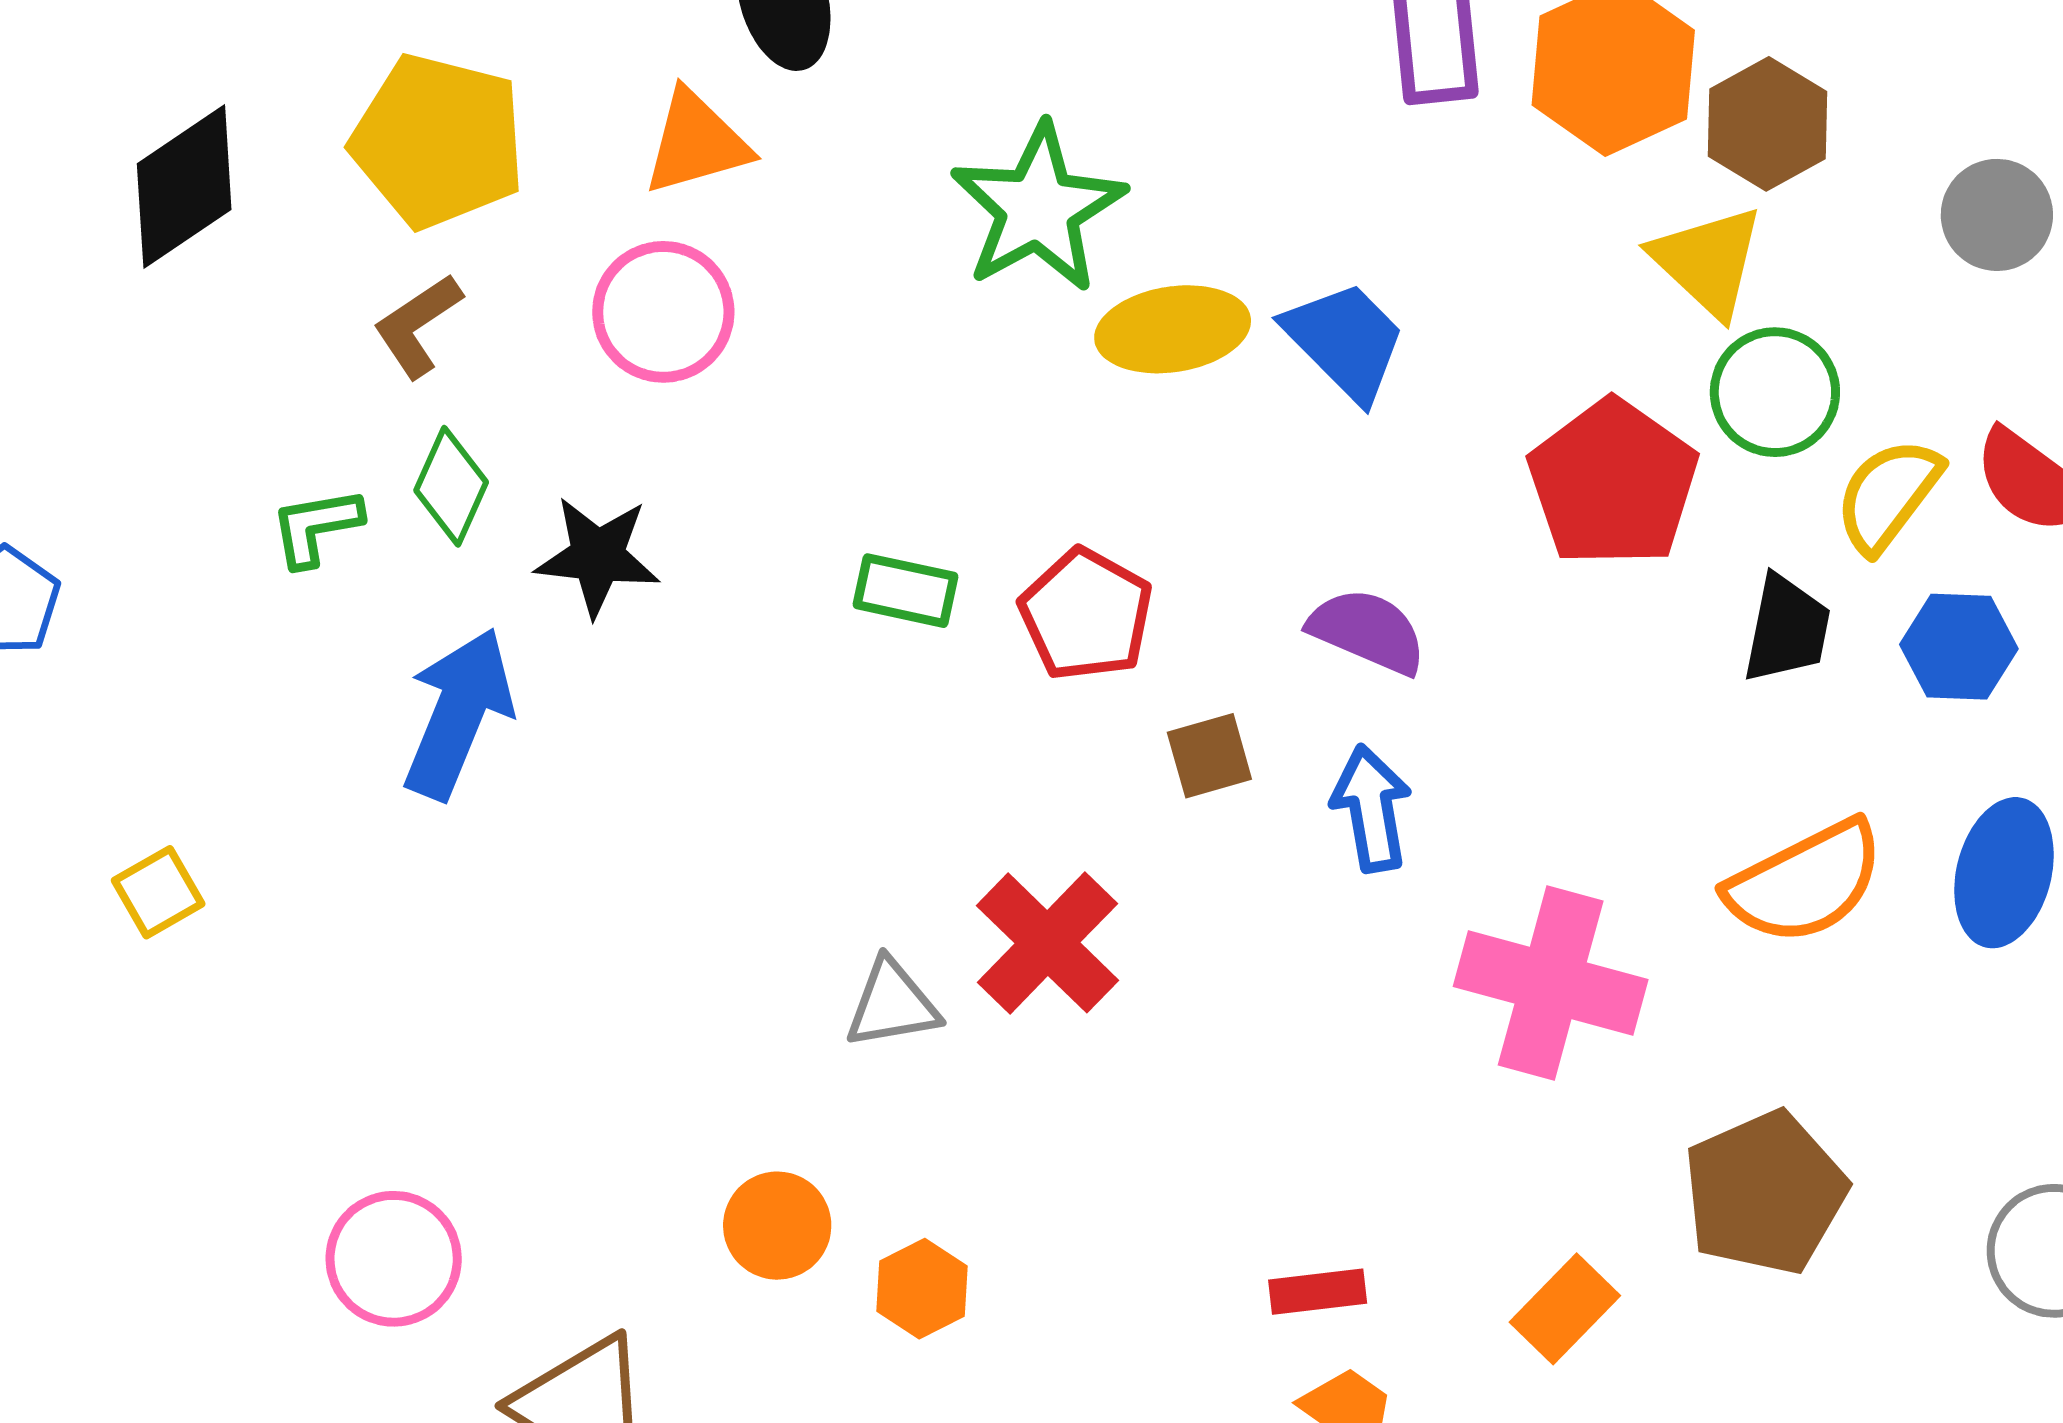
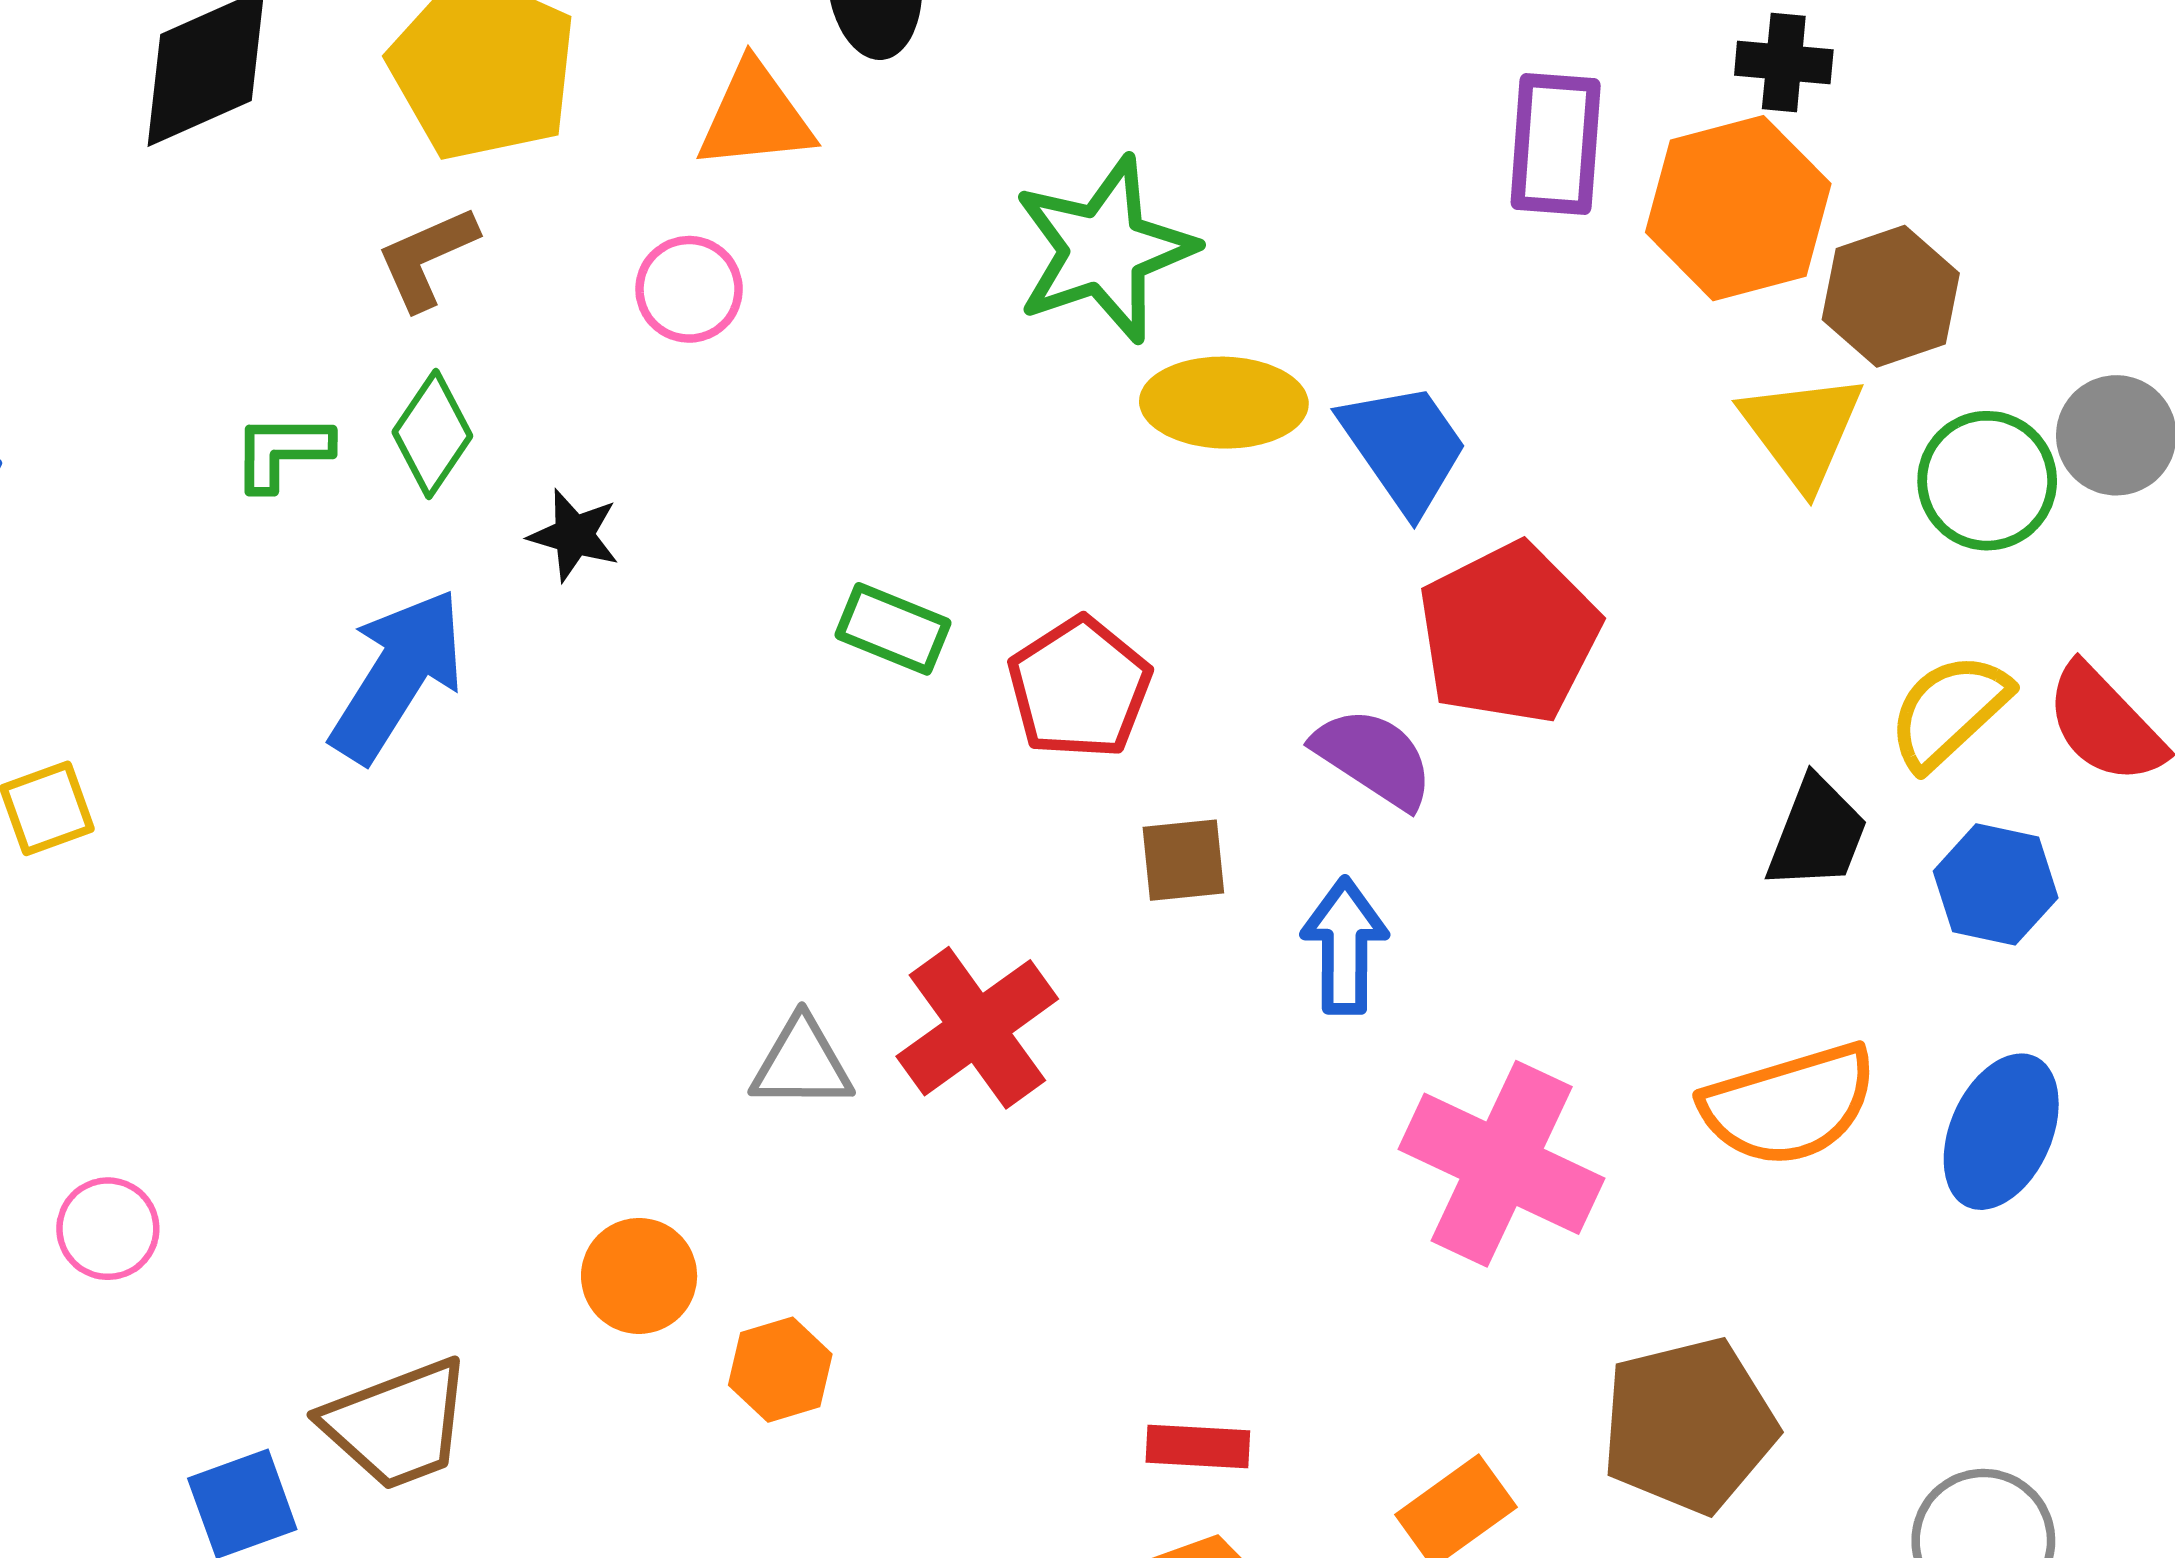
pink circle: (663, 312) -> (689, 289), size x0.7
green circle: (1775, 392) -> (1987, 481), moved
red pentagon: (1613, 483) -> (1509, 633), moved
black star: (598, 556) -> (574, 535), size x0.7
pink circle: (394, 1259) -> (108, 1229), moved, size x0.7

